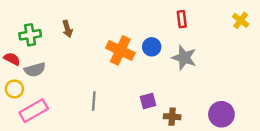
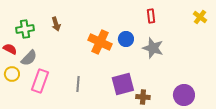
gray semicircle: (35, 70) -> (29, 58), turned -30
purple square: (148, 101) -> (123, 84), size x1.6
pink rectangle: (34, 111) -> (40, 81), moved, turned -40

